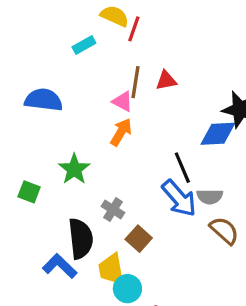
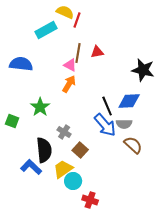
cyan rectangle: (84, 45) -> (46, 30), size x1.5
blue diamond: (218, 134) -> (129, 101), moved
yellow trapezoid: (111, 269) -> (63, 169), turned 65

